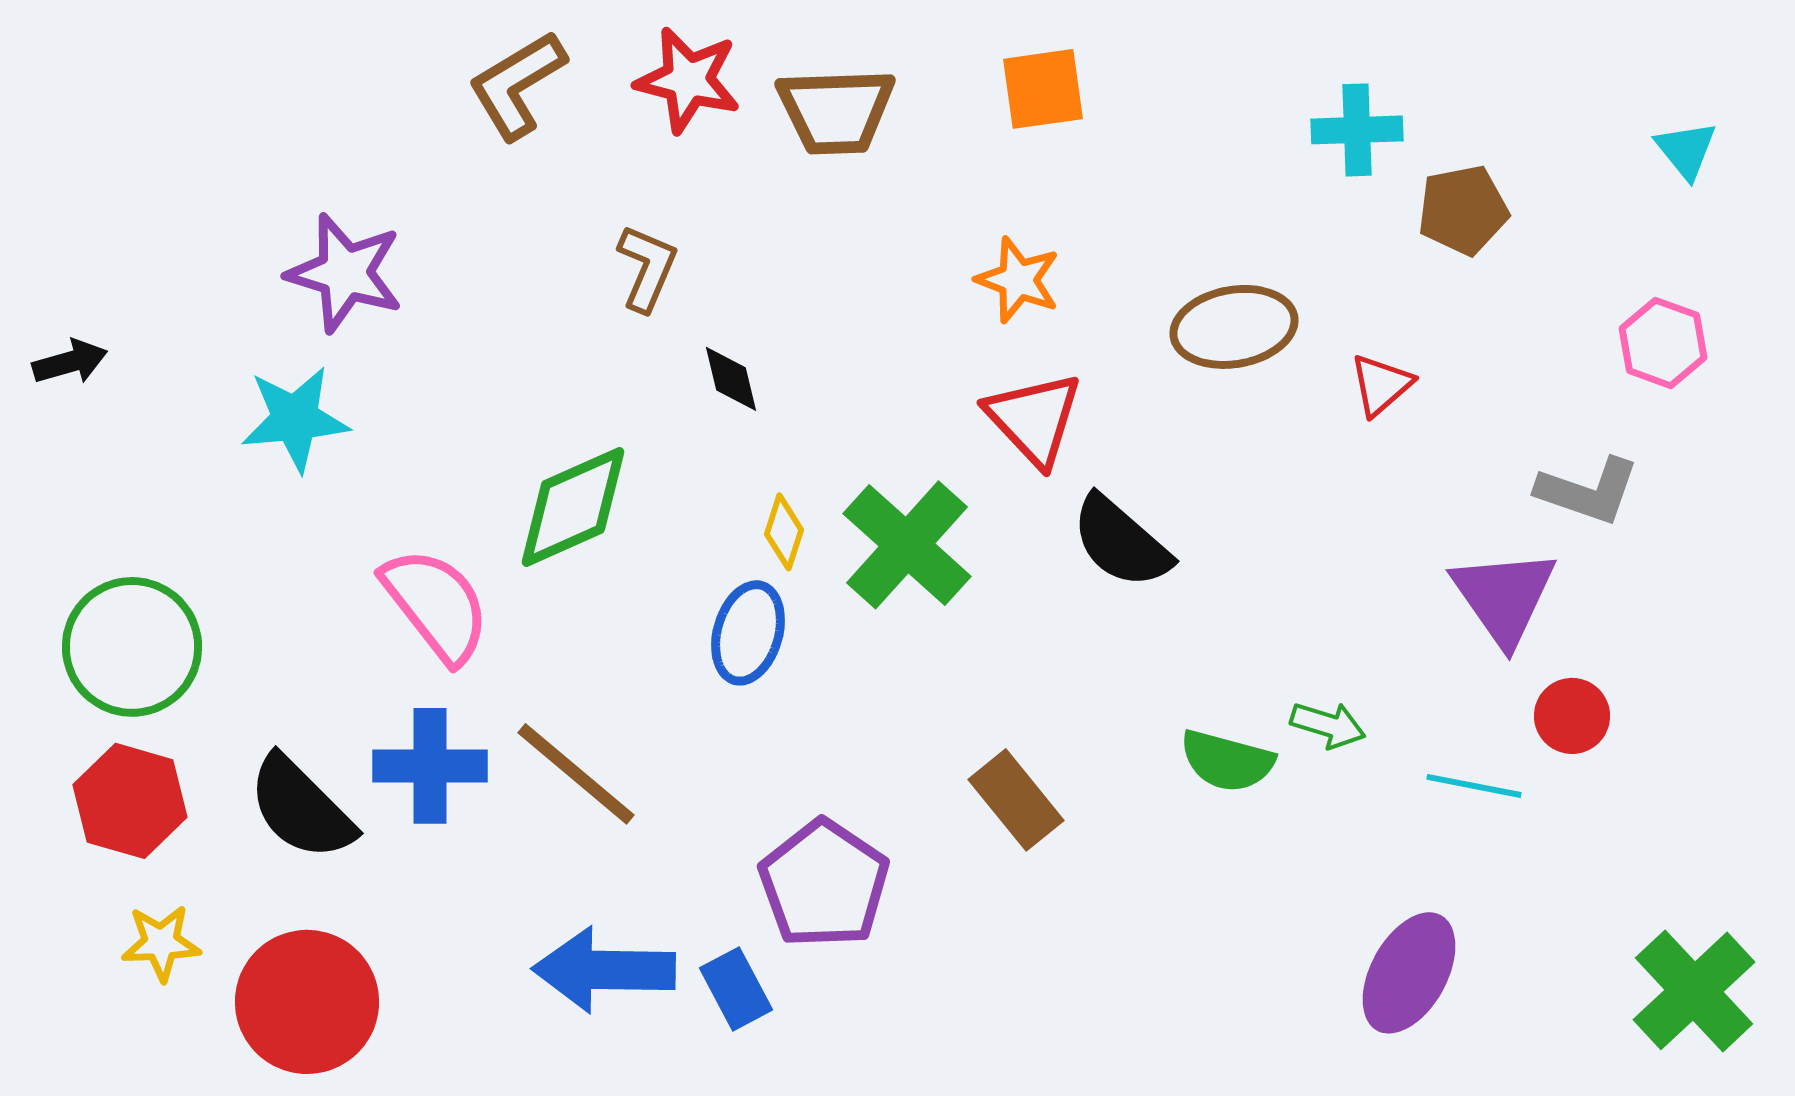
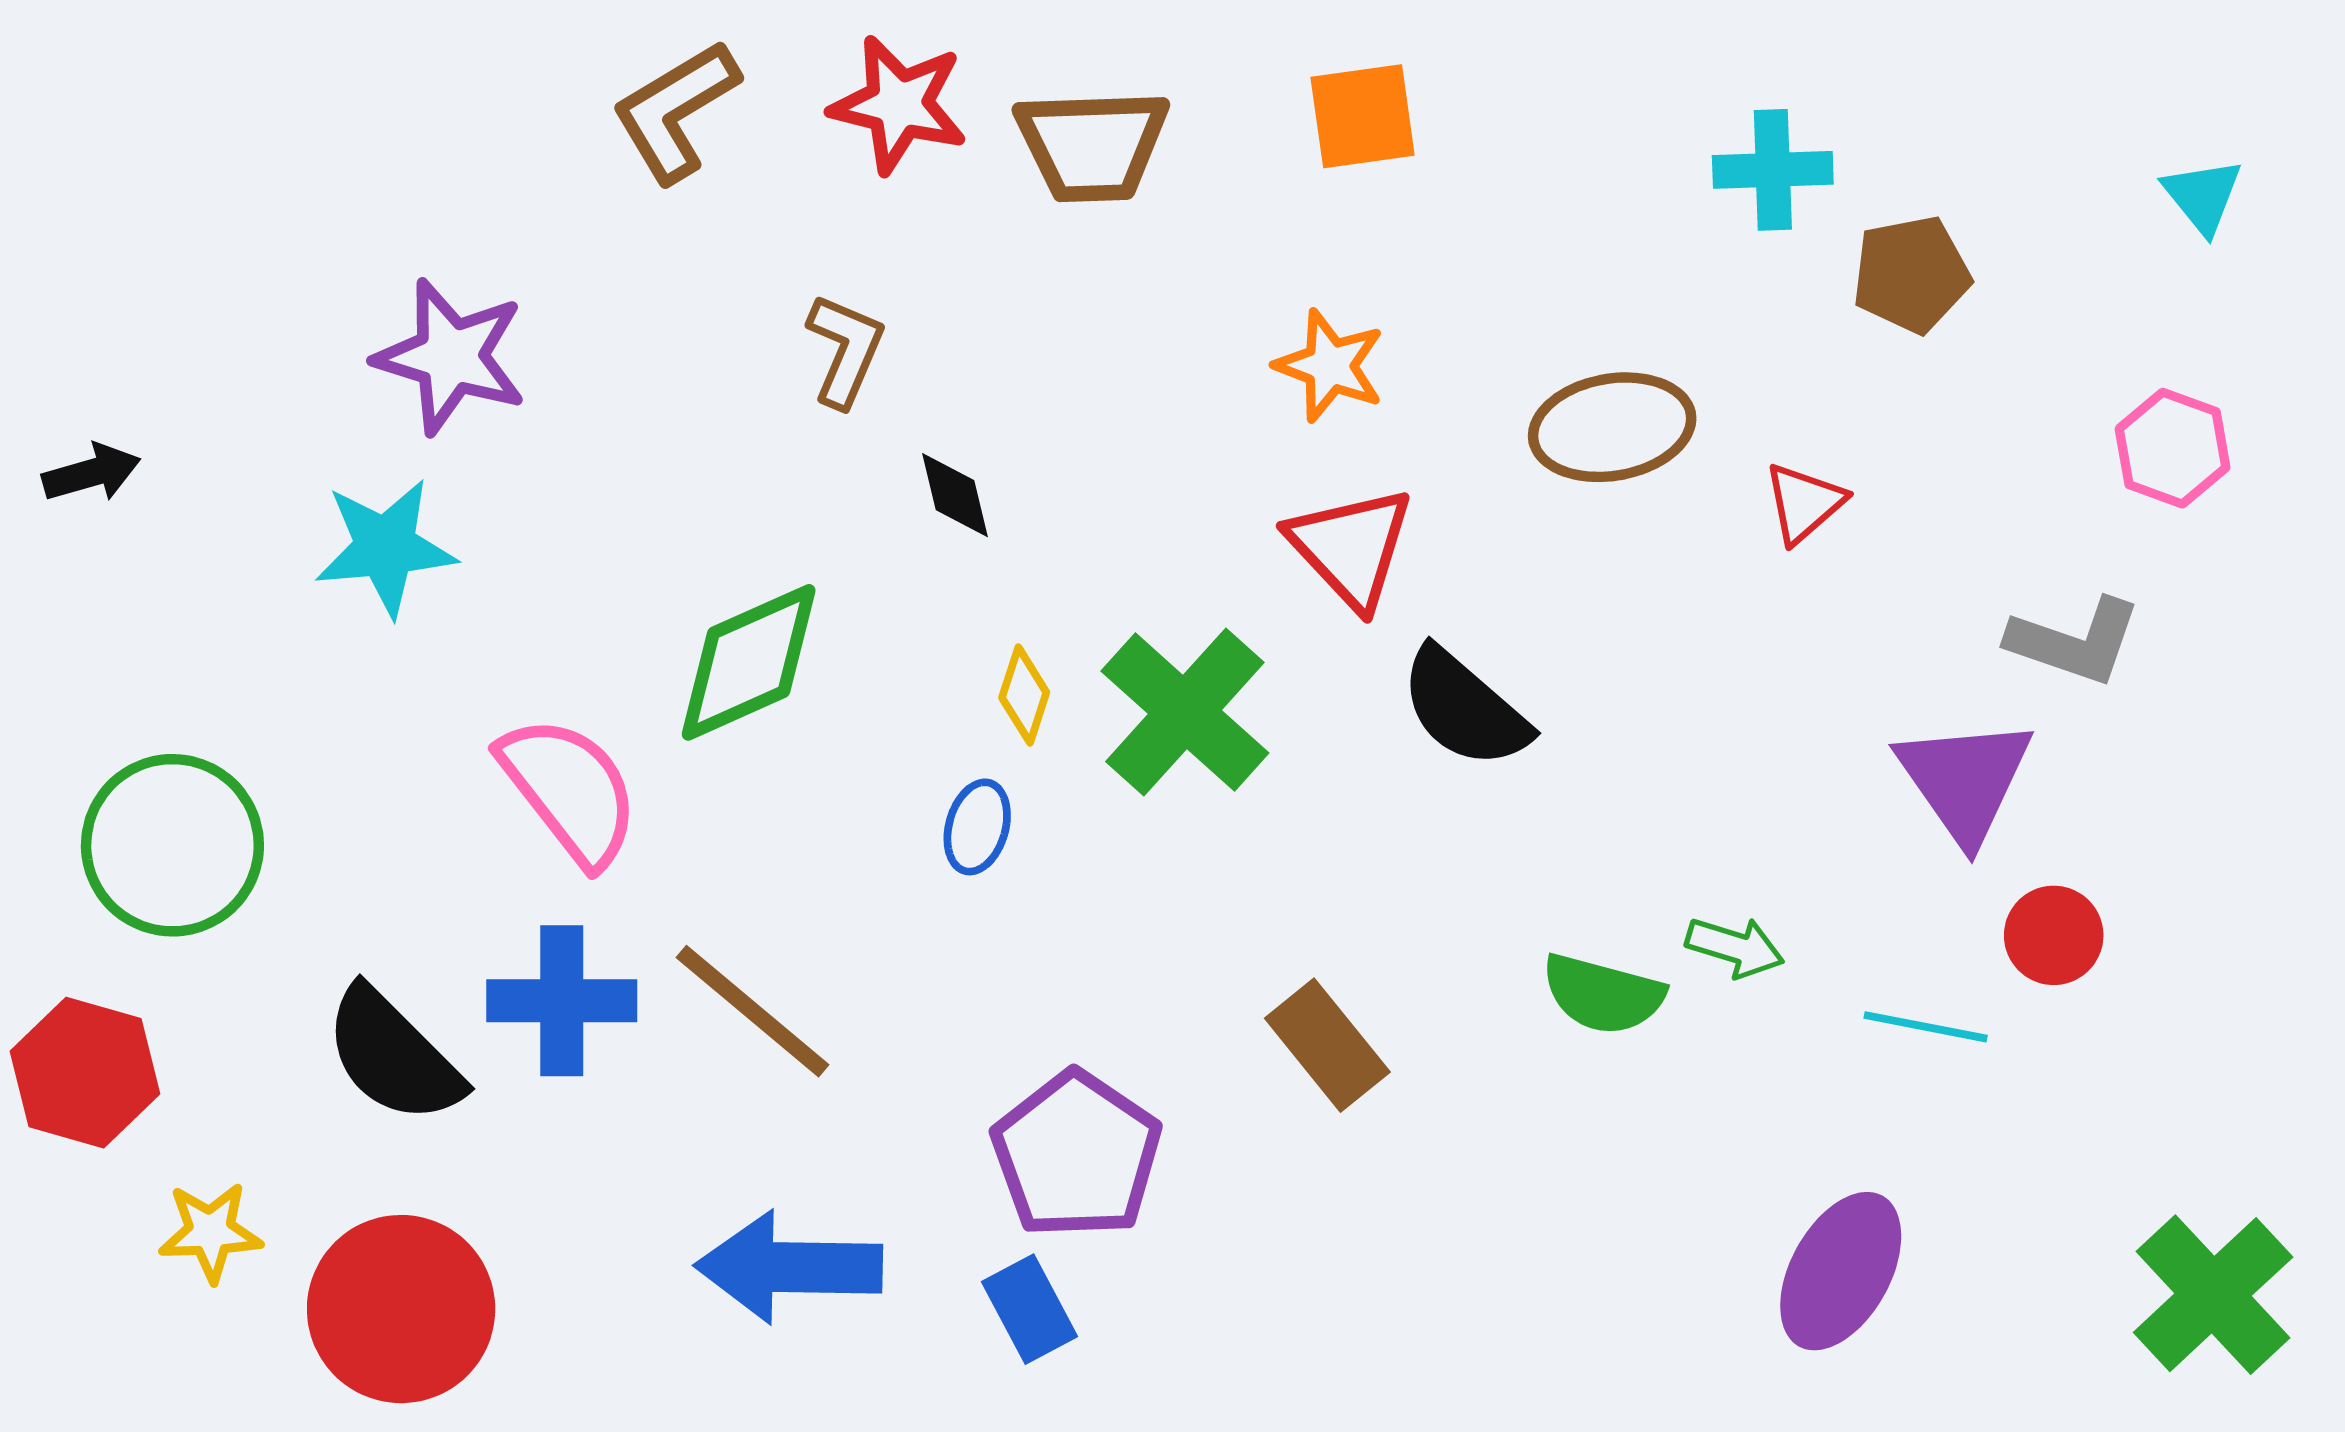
blue ellipse: (748, 633) -> (977, 827), size x0.7
red hexagon: (130, 801) -> (85, 1073), moved
blue rectangle: (736, 989) -> (1029, 1309), moved

